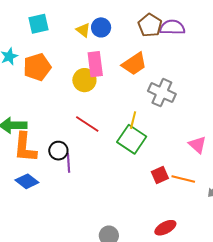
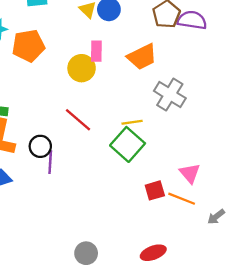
pink rectangle: (95, 64) -> (96, 51), size x0.7
yellow line: (133, 120) -> (132, 122), turned 60
pink triangle: (197, 145) -> (190, 173), moved

